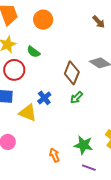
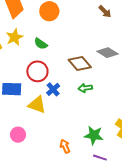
red circle: (14, 70) -> (37, 71), moved
brown diamond: (72, 73) -> (80, 63), turned -60
green arrow: (76, 98) -> (85, 88), turned 40

